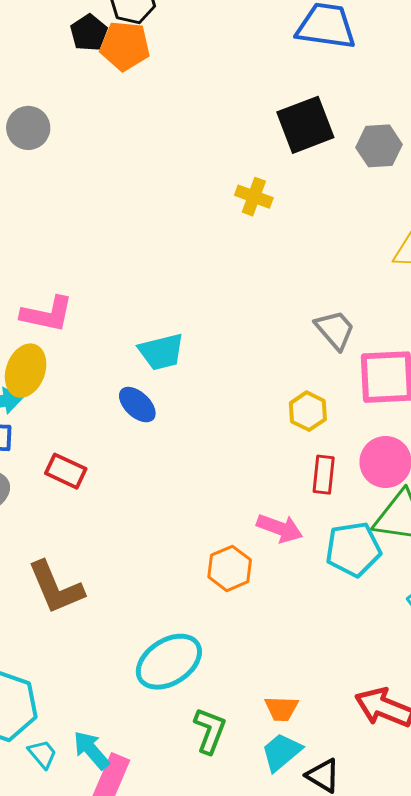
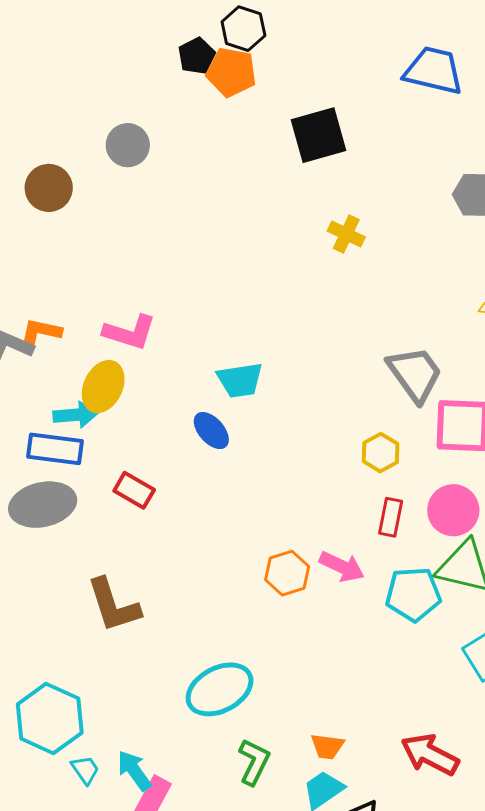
black square: (305, 125) -> (319, 135), moved
gray trapezoid: (335, 330) -> (415, 374), size x1.4
orange hexagon: (230, 568) -> (287, 573), moved

